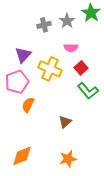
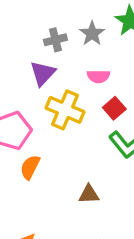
purple triangle: (23, 55) -> (43, 73), moved
brown triangle: (65, 122) -> (89, 194), turned 40

